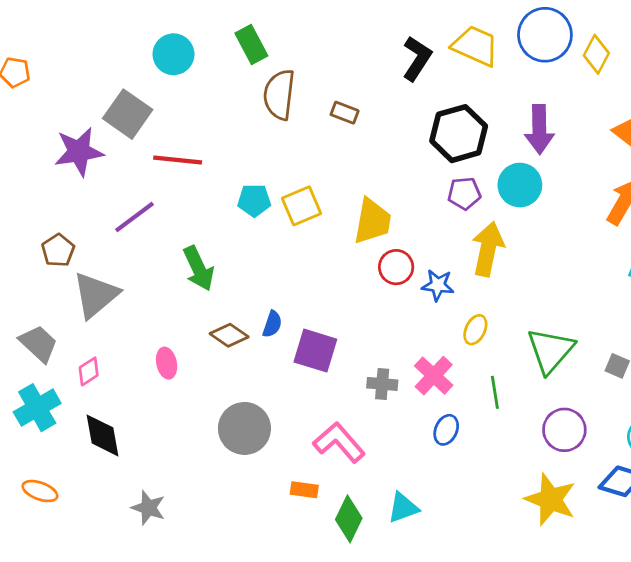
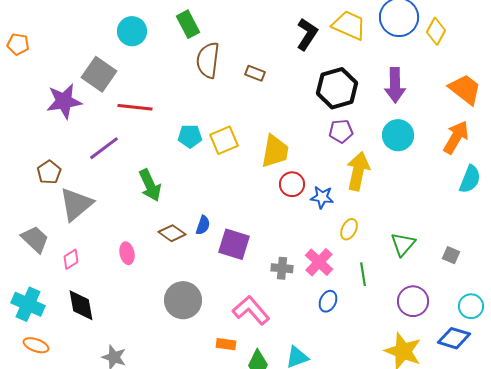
cyan circle: (520, 185) -> (398, 135), moved
green triangle: (550, 351) -> (403, 244), size x0.7
cyan cross: (37, 408) -> (28, 304), moved, turned -36

